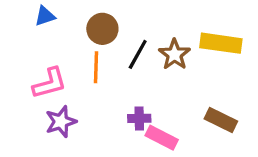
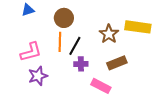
black line: (138, 54) -> (75, 46), moved
purple cross: (139, 118) -> (81, 64), moved
brown rectangle: (221, 120) -> (117, 63), moved, turned -48

